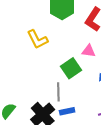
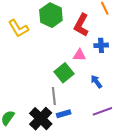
yellow L-shape: (37, 39) -> (18, 28), moved

